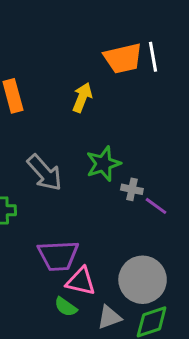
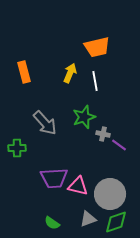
white line: (153, 57) -> (95, 81), moved
pink triangle: (81, 281) -> (78, 186), moved
green semicircle: (66, 307) -> (52, 223), moved

